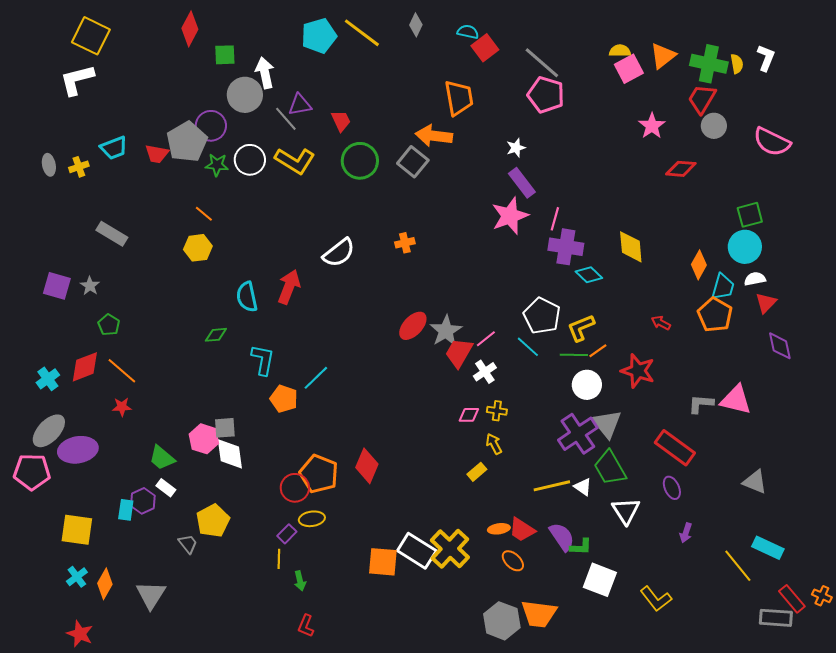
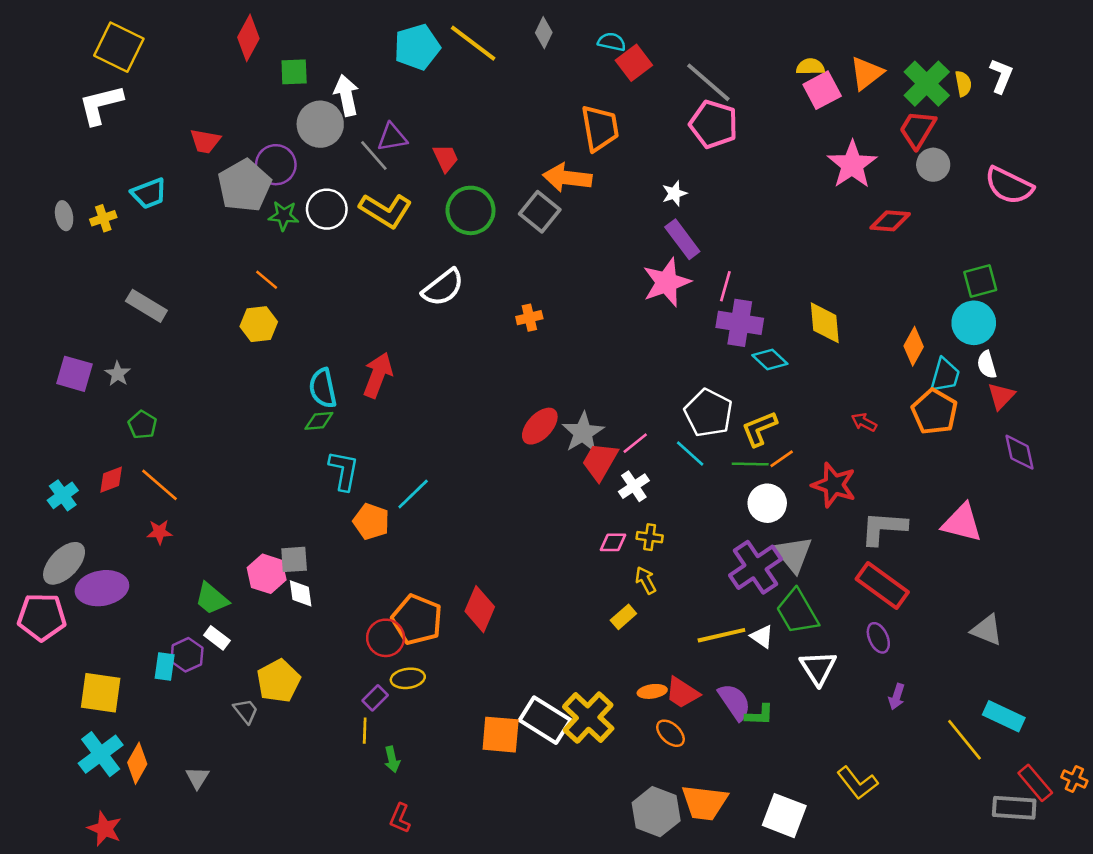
green cross: (709, 64) -> (927, 84), turned 33
pink star: (652, 126) -> (852, 165), size x1.4
red trapezoid: (157, 154) -> (205, 141), moved
white semicircle: (339, 253) -> (443, 288), moved
white semicircle: (755, 279) -> (987, 365), turned -95
green diamond: (216, 335) -> (319, 421), moved
red diamond: (85, 367) -> (111, 480), size x0.7
gray L-shape: (701, 404) -> (884, 528), moved, size x1.4
white diamond: (230, 454) -> (301, 593), size x0.7
cyan cross: (77, 577) -> (101, 754), size x1.6
white square: (600, 580) -> (784, 816), moved
gray triangle: (151, 595) -> (197, 778), size x0.6

